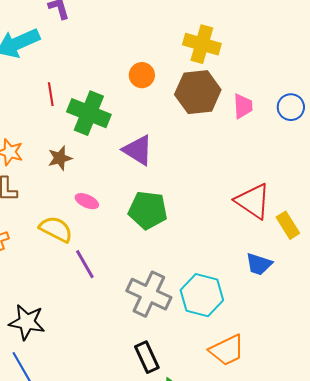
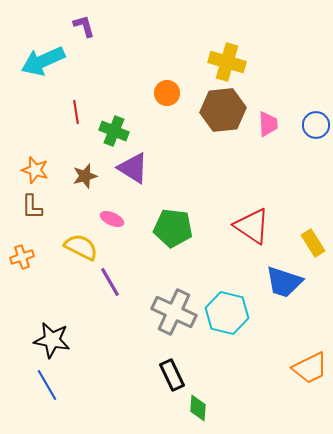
green cross: (89, 113) -> (114, 131), size x0.7
purple triangle: (138, 150) -> (133, 168), moved
red triangle: (253, 201) -> (252, 226), moved
blue trapezoid: (259, 264) -> (284, 282), size x1.4
orange trapezoid: (227, 350) -> (310, 368), moved

